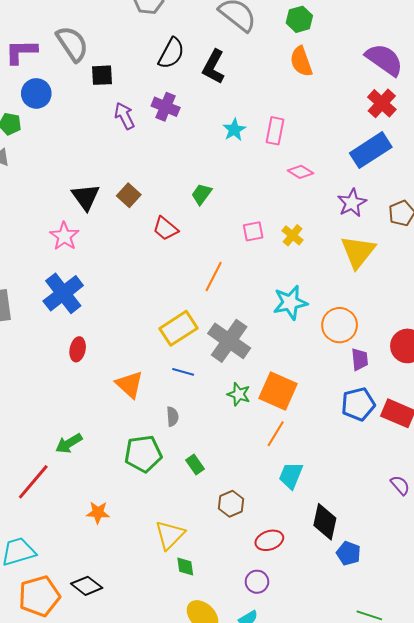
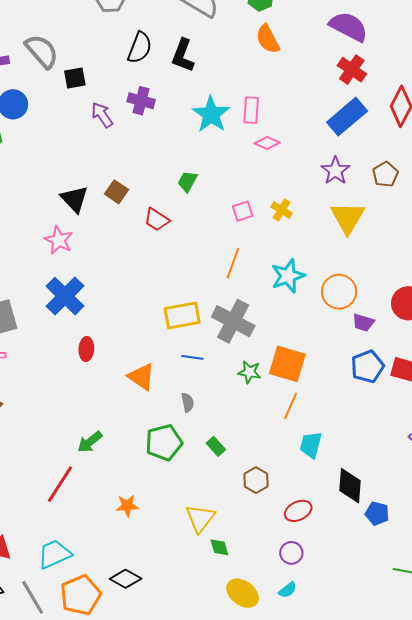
cyan star: (234, 130) -> (211, 114), size x1.6
pink diamond: (301, 172) -> (267, 143), moved
orange line: (214, 276) -> (233, 263), moved
yellow rectangle: (178, 328) -> (182, 315), turned 30
purple trapezoid: (360, 359) -> (363, 323), turned 120

